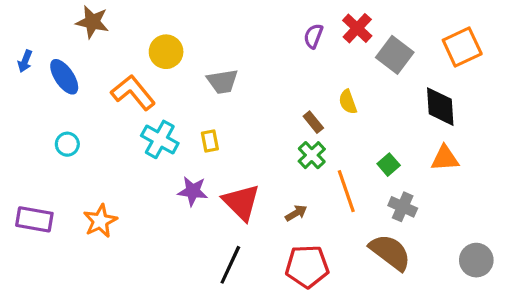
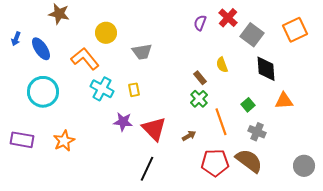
black diamond: (440, 107) -> (266, 69), moved
cyan circle: (67, 144) -> (43, 92), size x2.0
red pentagon: (307, 266) -> (215, 163), moved

